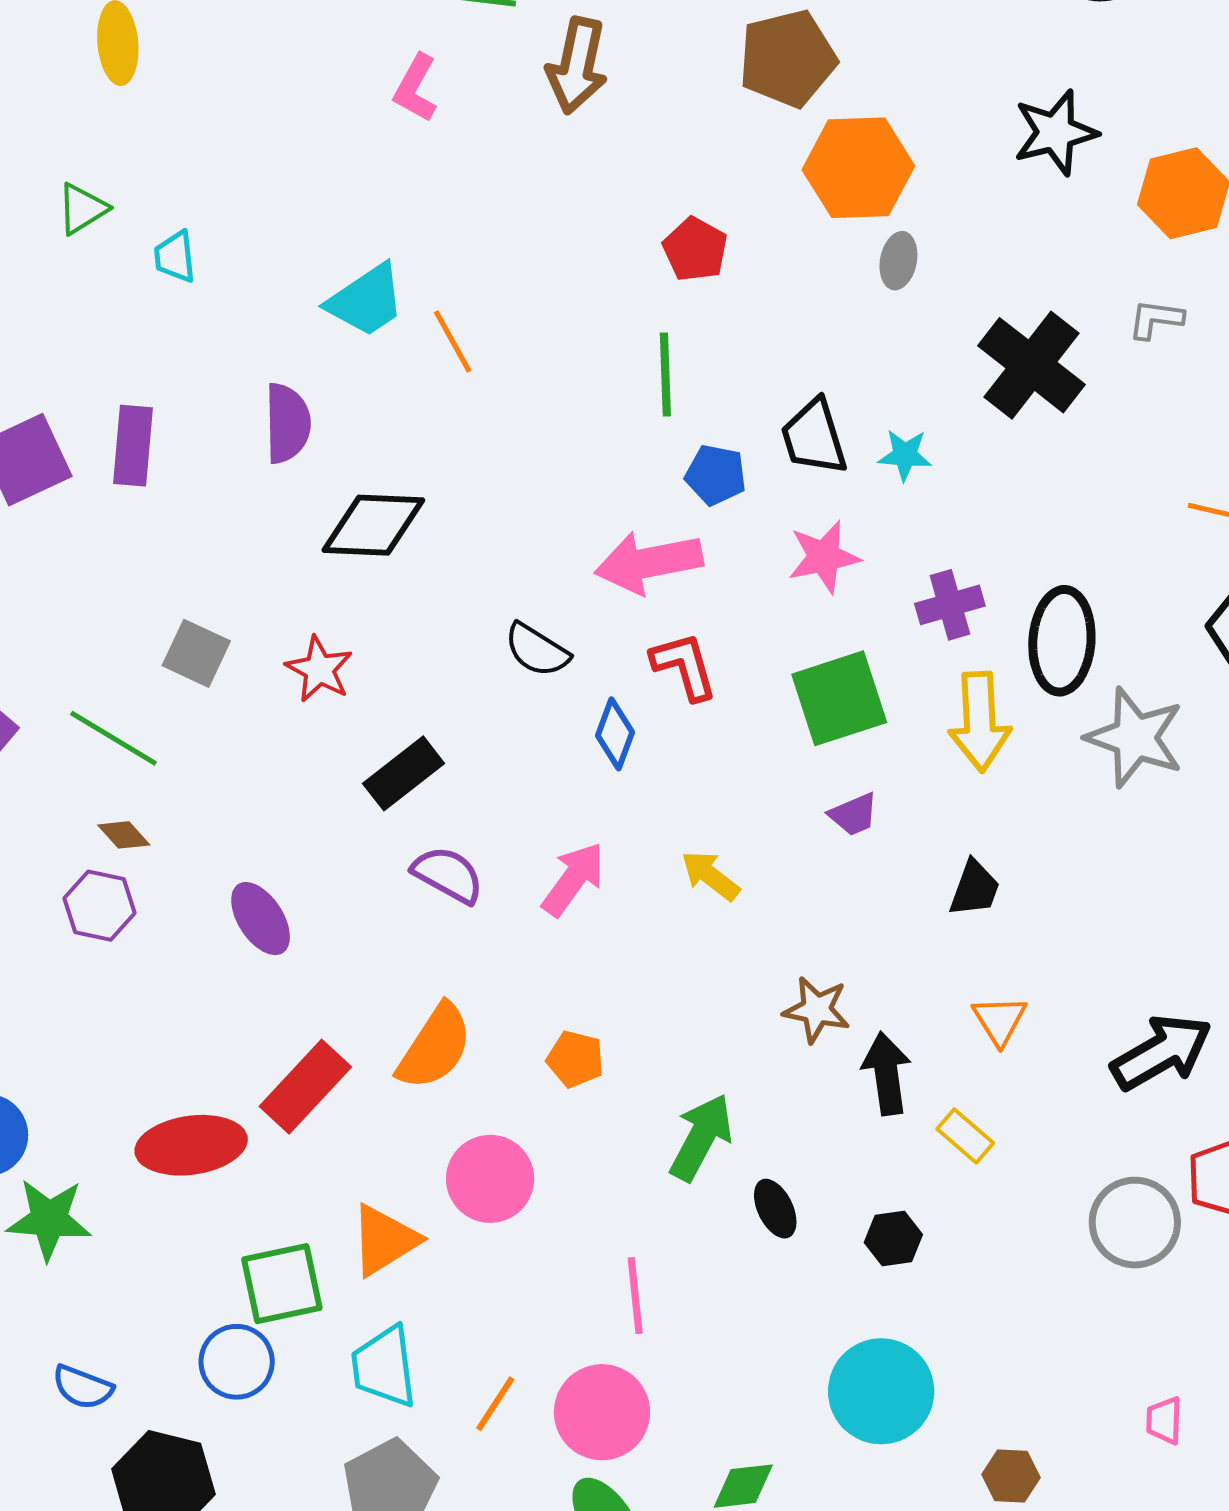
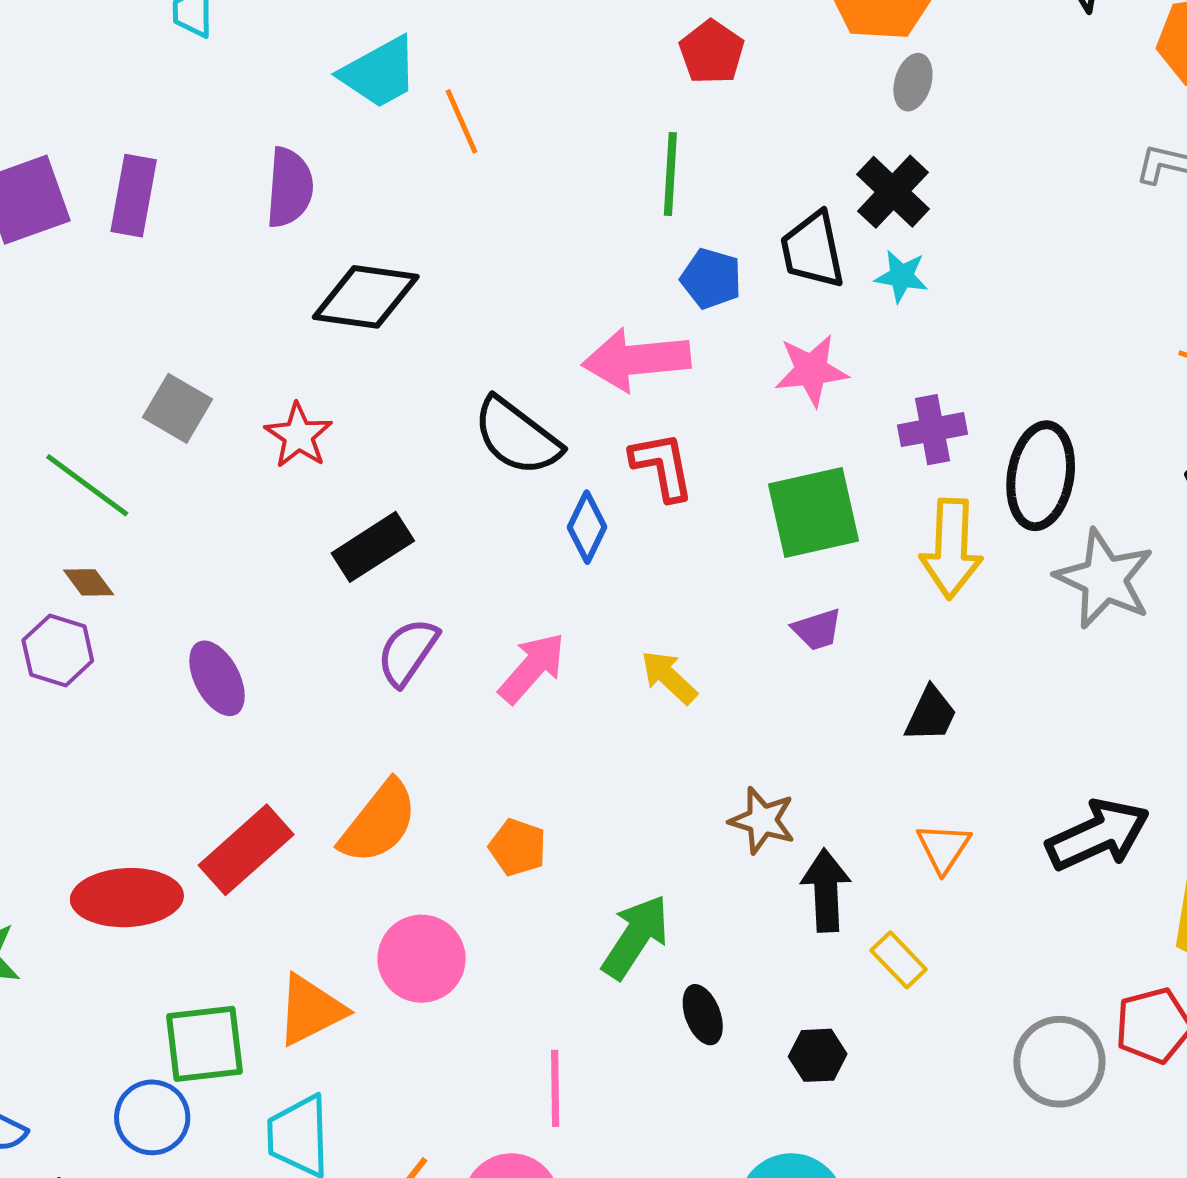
black cross: (1031, 365) -> (893, 192), moved, size x0.7
black semicircle: (537, 650) -> (517, 436), size x1.4
purple semicircle: (448, 875) -> (408, 652), turned -90
black arrow: (1162, 1052) -> (1098, 835), moved

